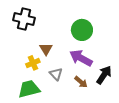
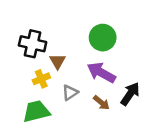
black cross: (24, 19) -> (33, 44), moved
gray triangle: (56, 74) -> (70, 93), turned 40

